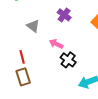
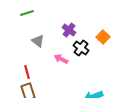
black cross: (68, 60) -> (81, 48), moved

